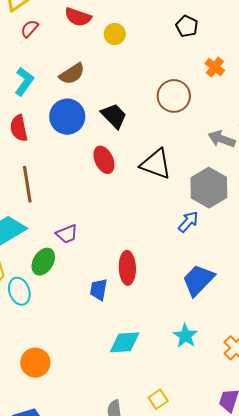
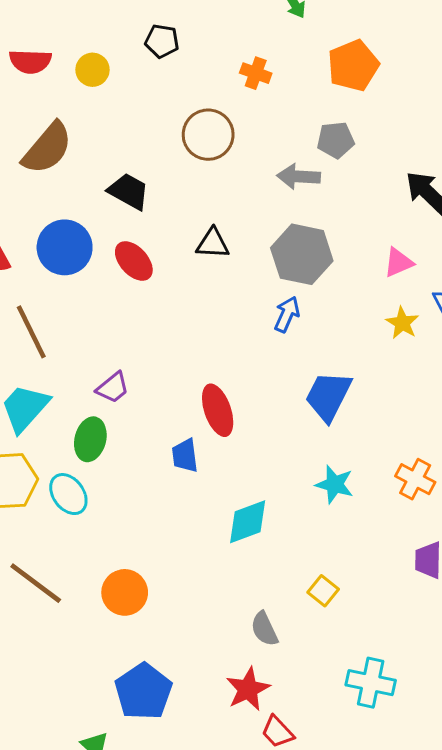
black pentagon: (187, 26) -> (162, 41), moved
brown semicircle: (72, 74) -> (47, 148), size x1.4
blue circle: (67, 117) -> (65, 247), moved
black triangle: (156, 164) -> (213, 244), size x0.7

